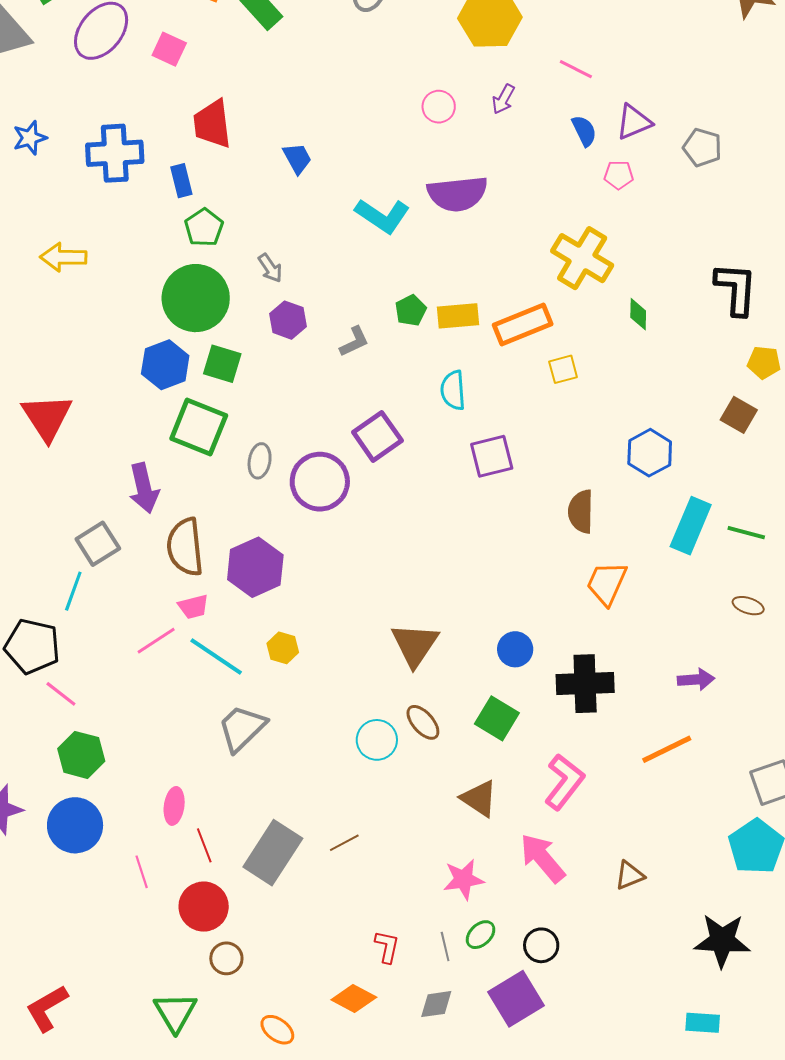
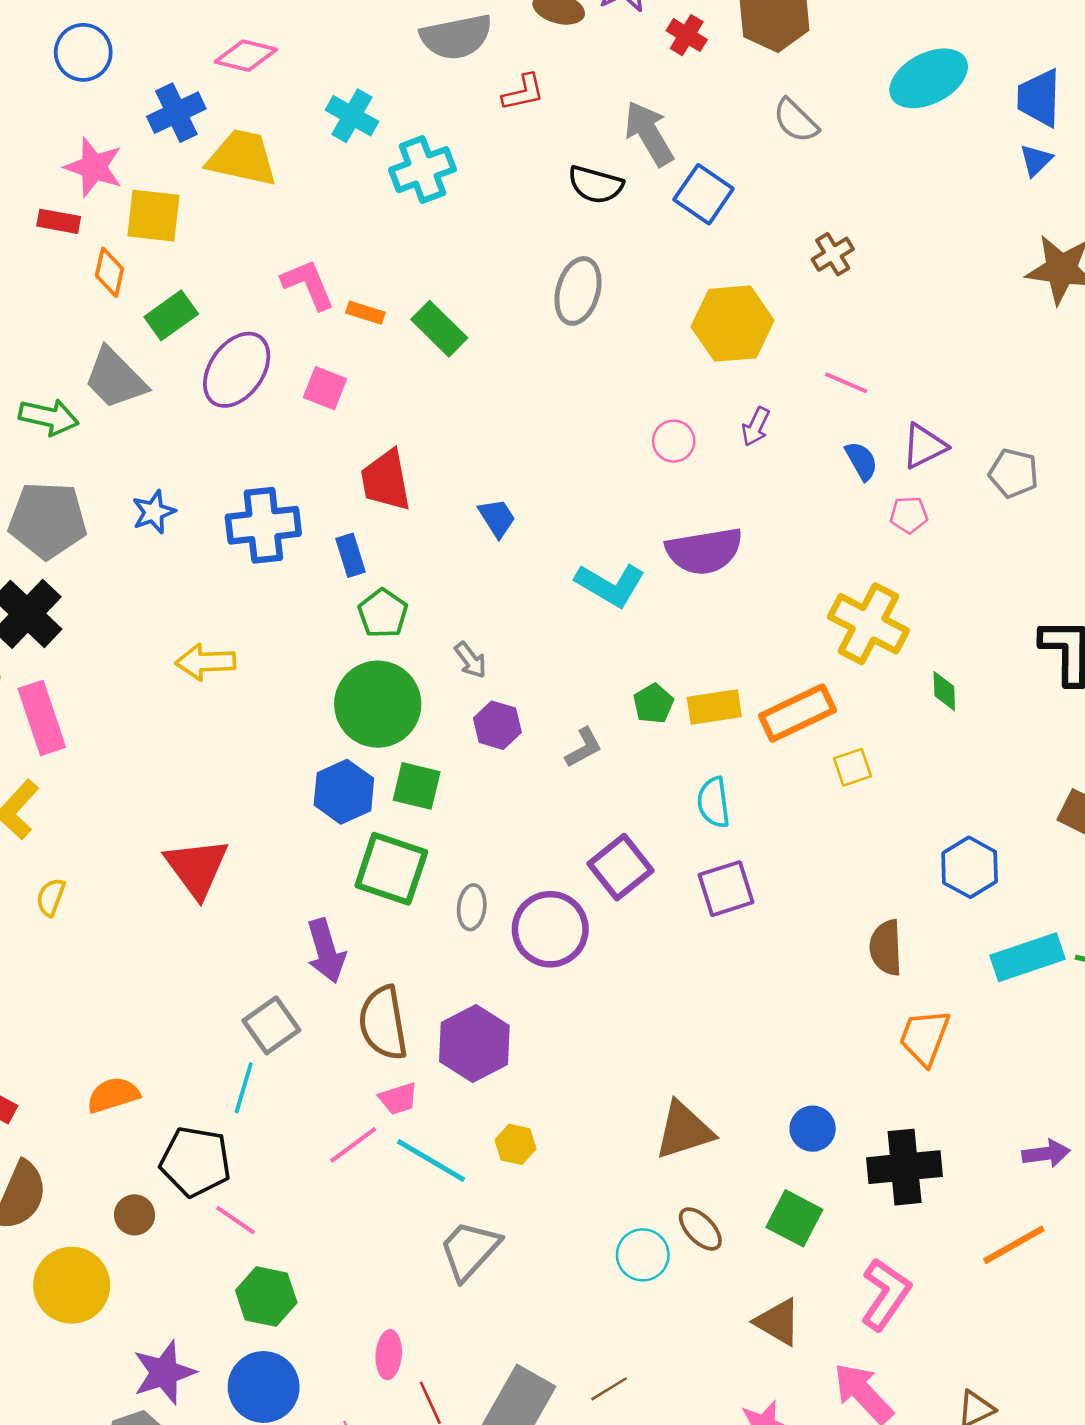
purple square: (492, 456) -> (726, 889), moved
cyan rectangle: (691, 526) -> (1027, 957), turned 52
brown triangle: (415, 645) -> (684, 1130), turned 42

